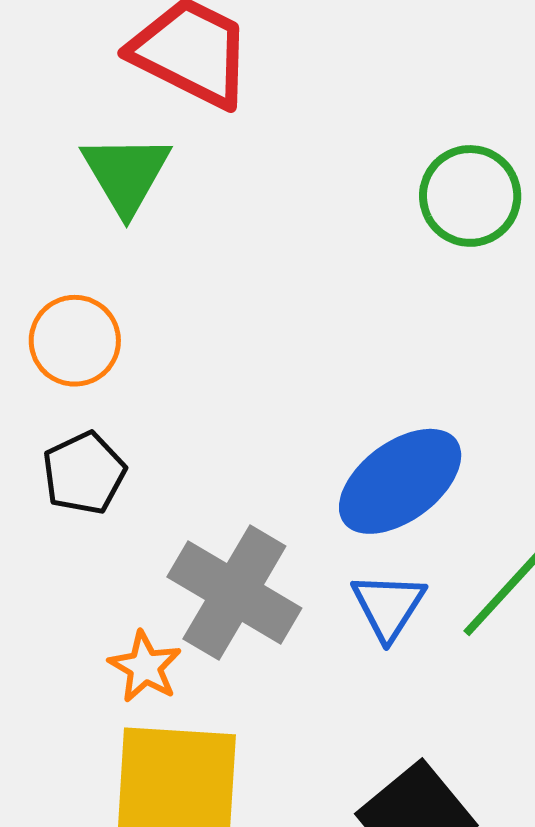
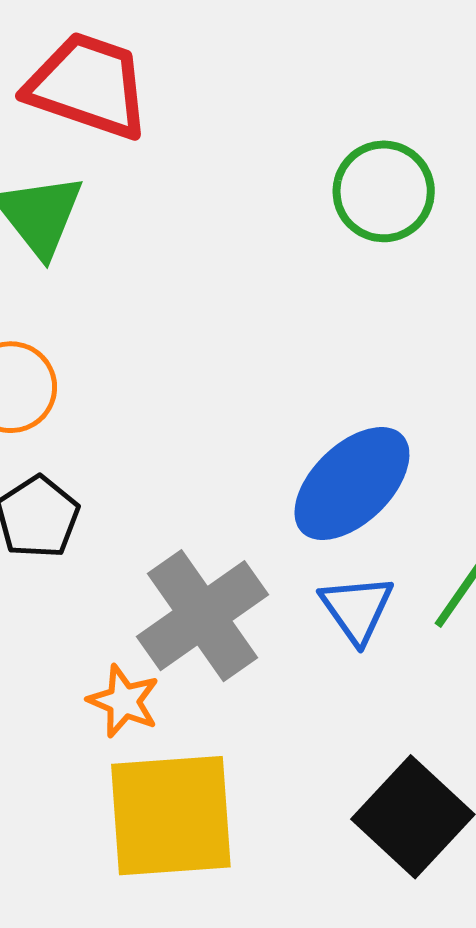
gray cross: (234, 593) -> (202, 616), turned 32

